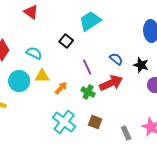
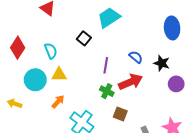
cyan semicircle: (34, 53) -> (51, 51), turned 42
purple line: (87, 67) -> (106, 65), turned 35
orange arrow: (61, 88) -> (58, 102), moved
brown square: (95, 122) -> (120, 114), moved

